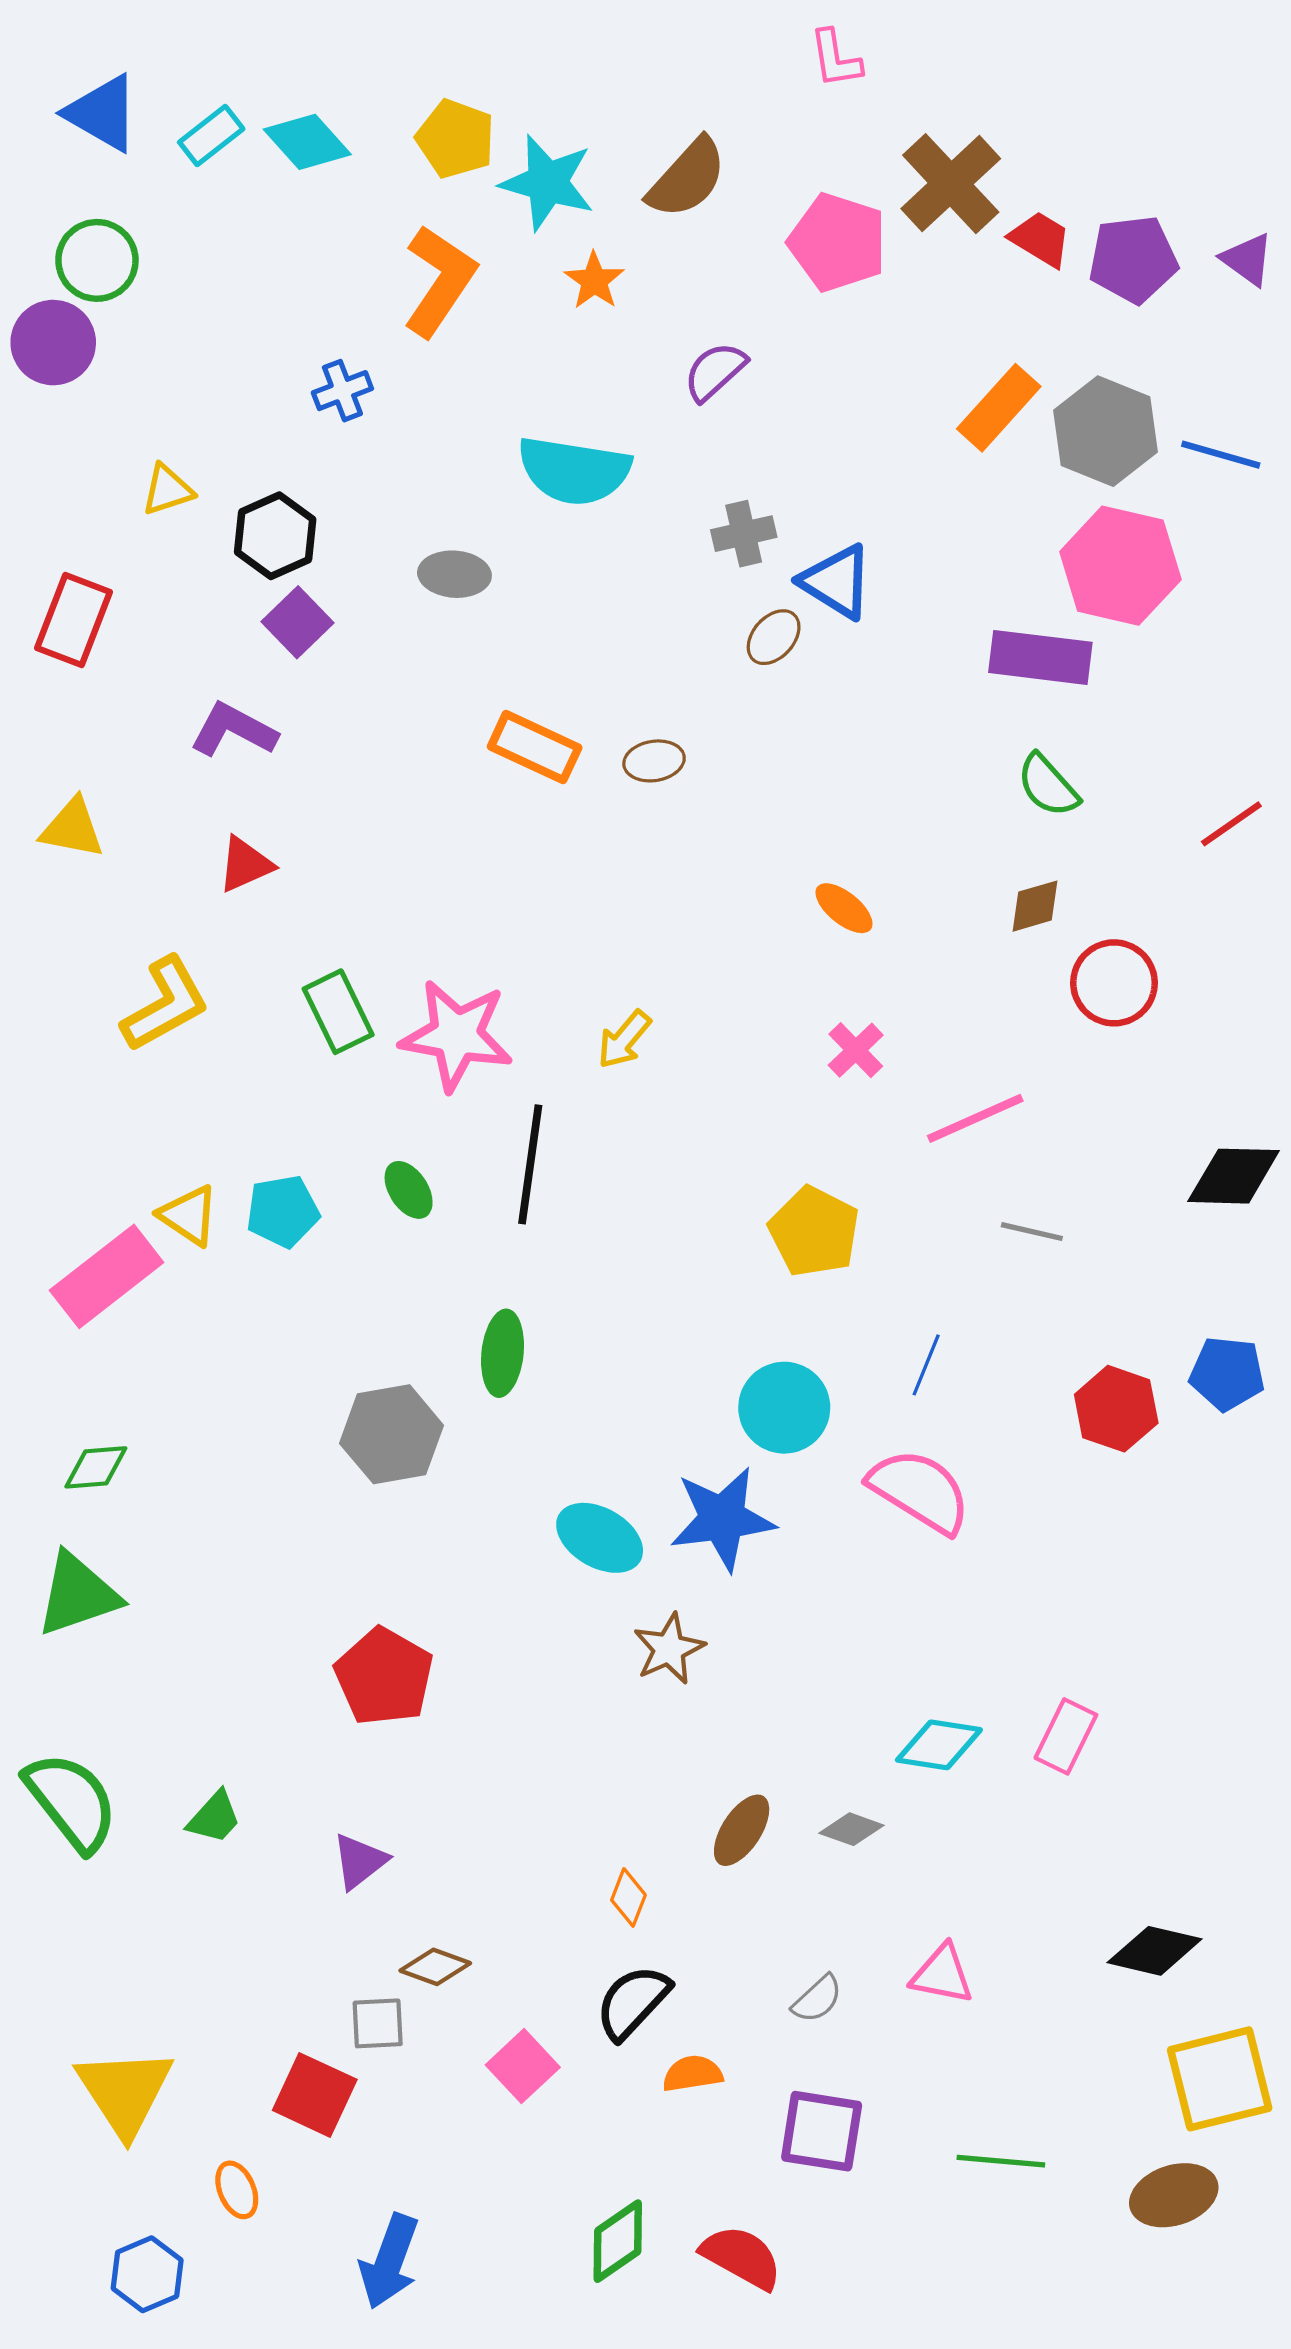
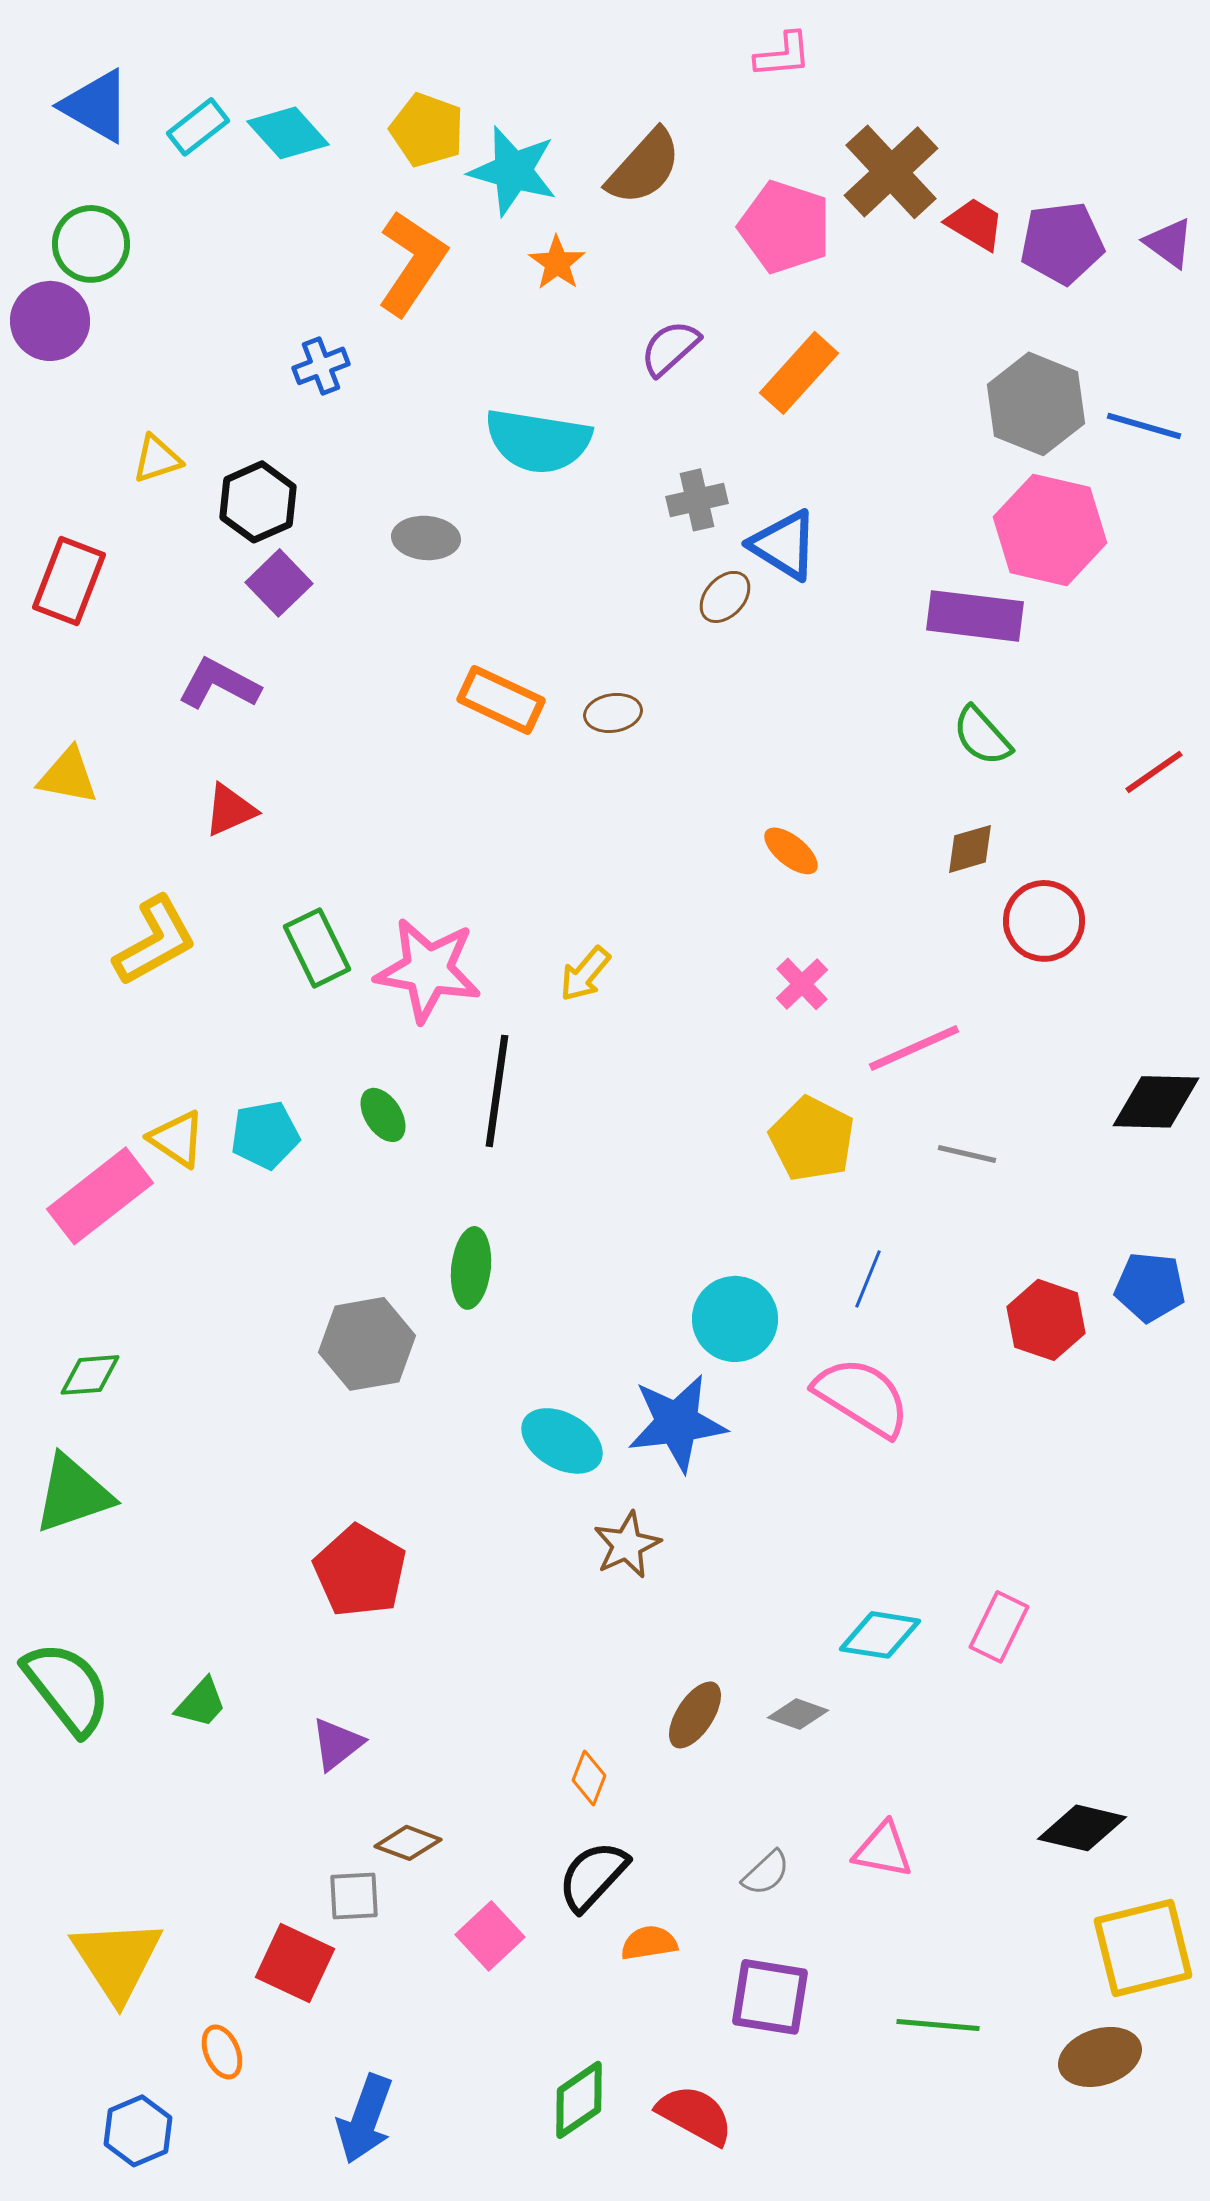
pink L-shape: (835, 59) -> (783, 55), turned -86
orange rectangle: (999, 408) -> (799, 373), moved
yellow pentagon: (814, 1232) -> (812, 1139), moved

